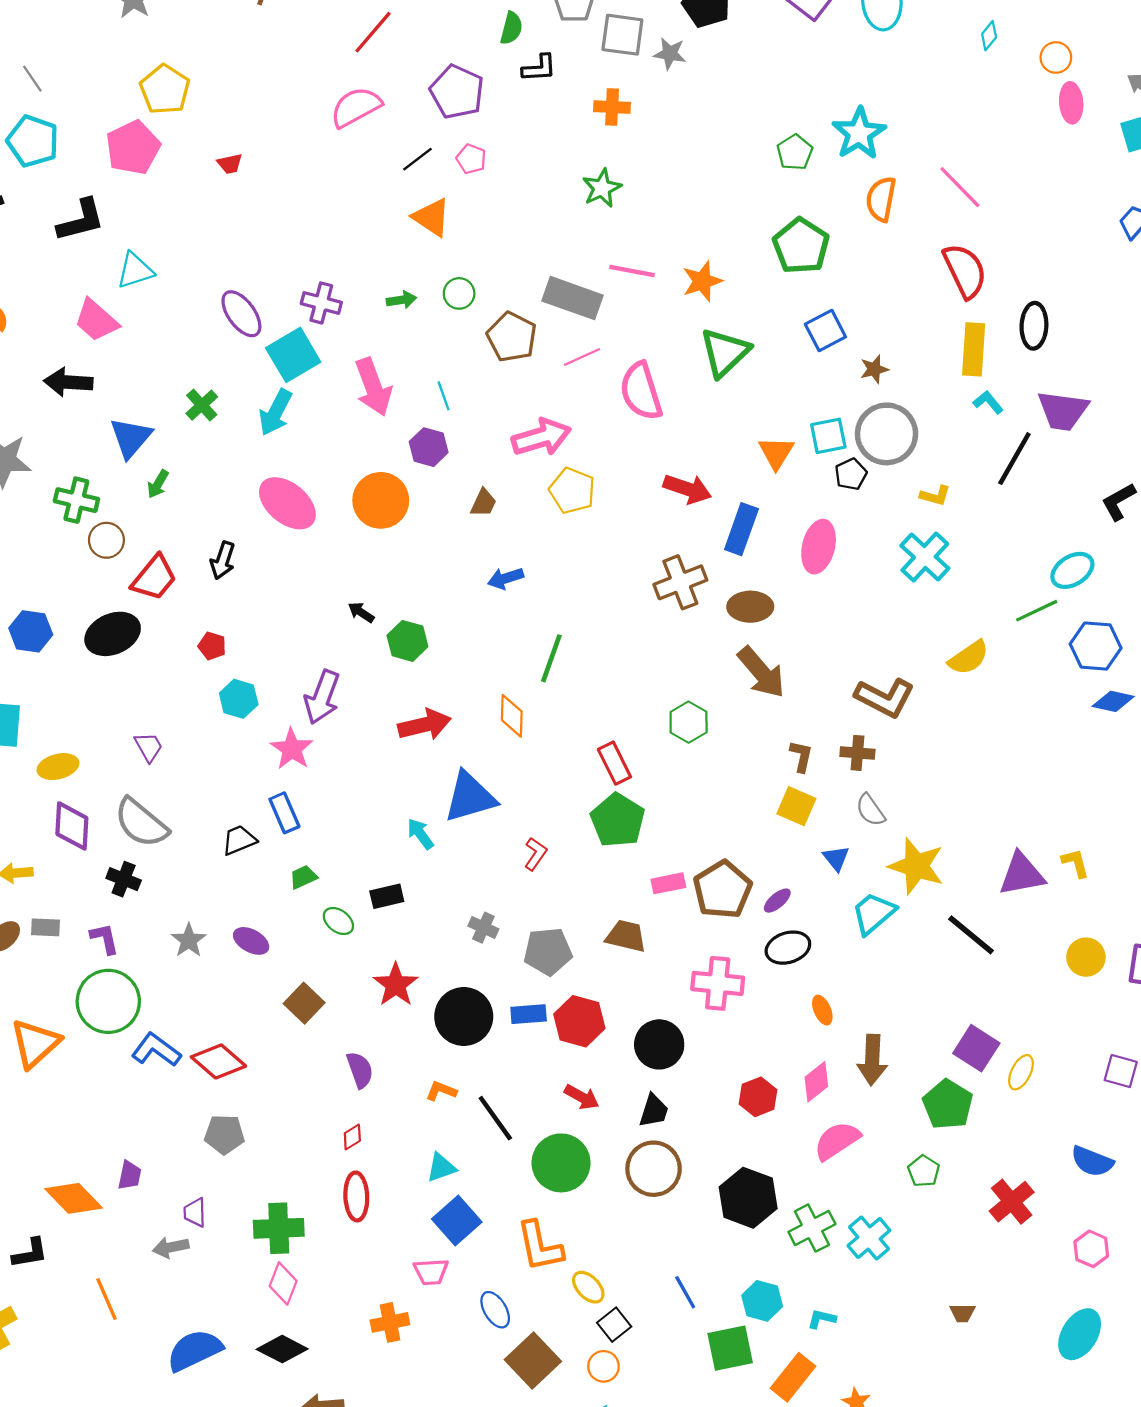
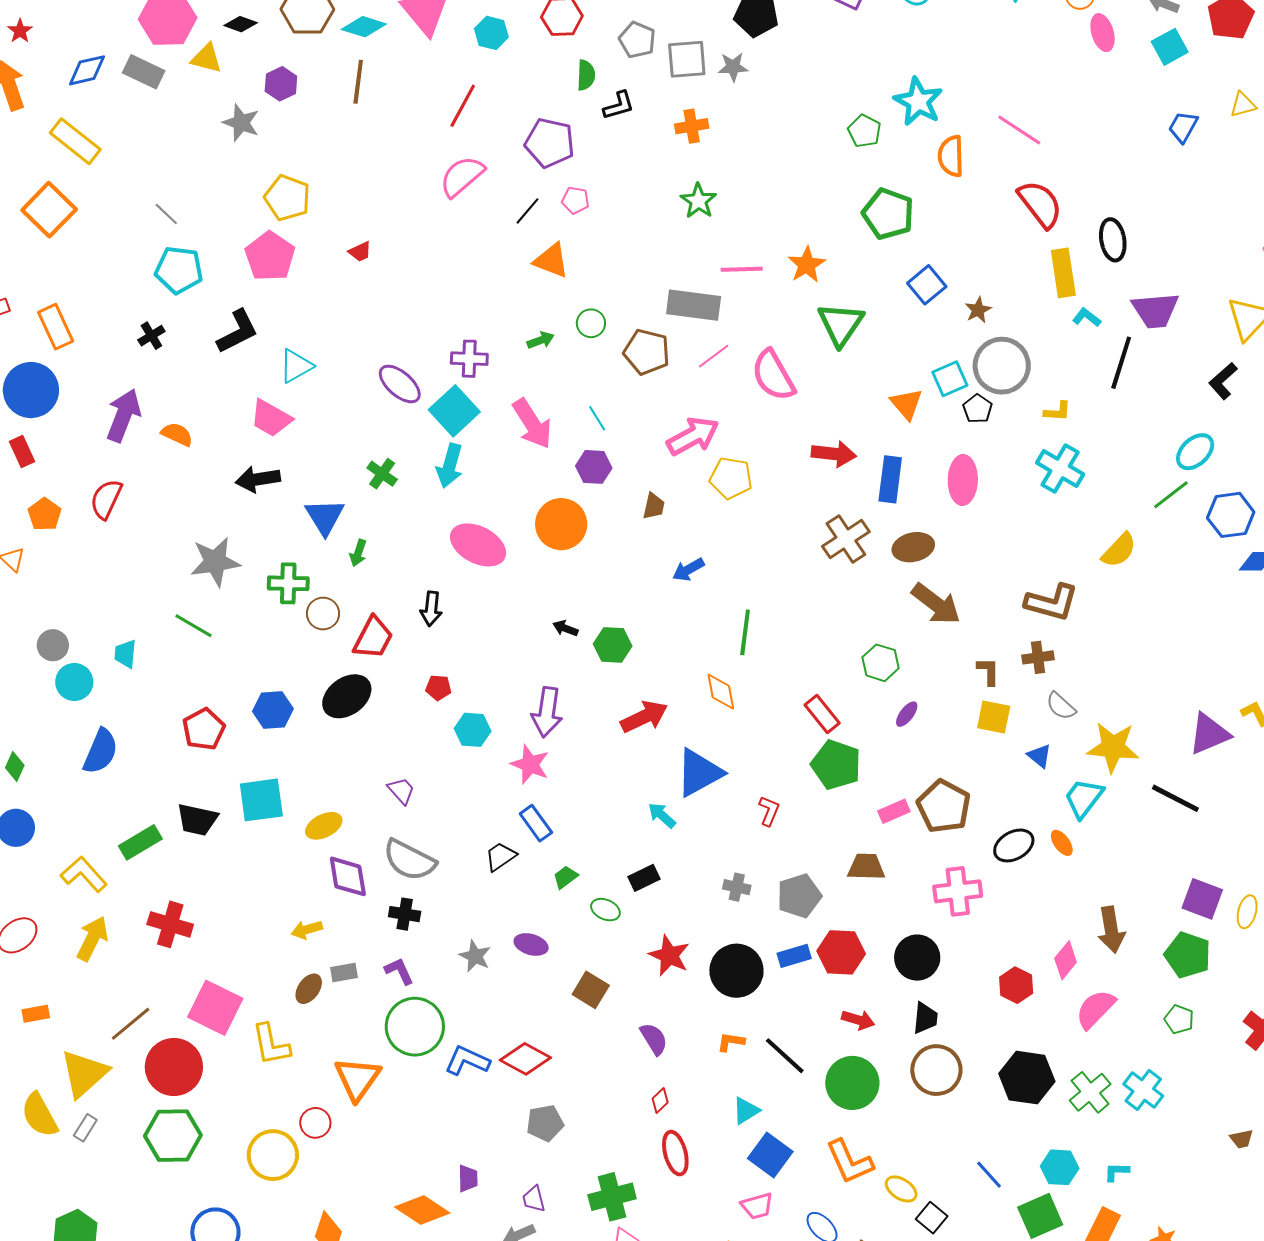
purple ellipse: (777, 901) -> (907, 714), moved
orange ellipse: (822, 1010) -> (1062, 843), moved

